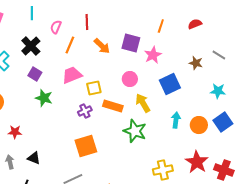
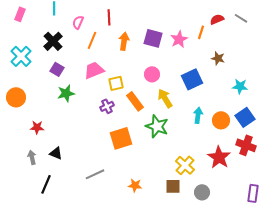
orange line: (161, 26) -> (201, 32), moved
orange arrow: (102, 46) -> (124, 41), turned -126
pink star: (153, 55) -> (179, 39), moved
gray line: (219, 55) -> (241, 18), moved
green star: (44, 98) -> (66, 93), turned -30
orange rectangle: (113, 106) -> (135, 101), turned 36
orange square: (86, 146) -> (121, 138), moved
yellow cross: (163, 170) -> (185, 165), turned -36
red cross: (224, 170) -> (246, 145), moved

